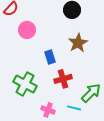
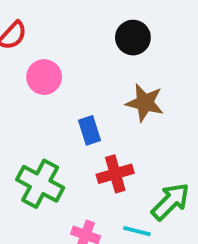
brown star: (78, 43) -> (145, 103), turned -30

